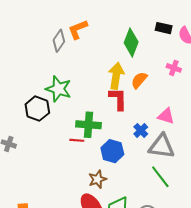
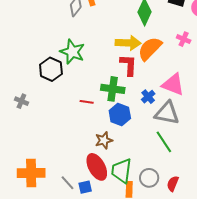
yellow arrow: (116, 76) -> (128, 43), turned 80
orange semicircle: (139, 80) -> (150, 49), size x1.5
pink triangle: (166, 116) -> (173, 84), size x1.4
green cross: (88, 125) -> (113, 89), moved

